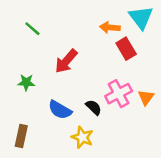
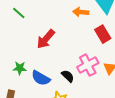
red rectangle: (126, 49) -> (103, 34), moved
green star: (26, 82) -> (20, 68), moved

